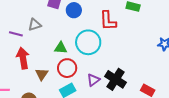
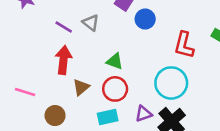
gray triangle: (35, 25) -> (91, 23), turned 40
cyan circle: (88, 42) -> (171, 83), moved

